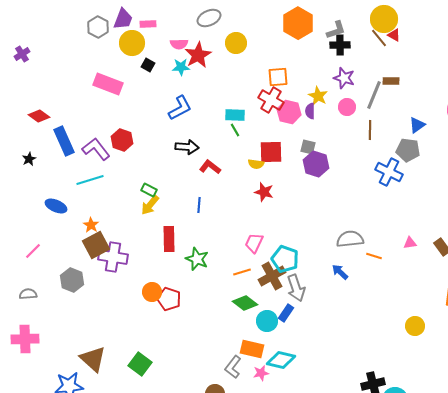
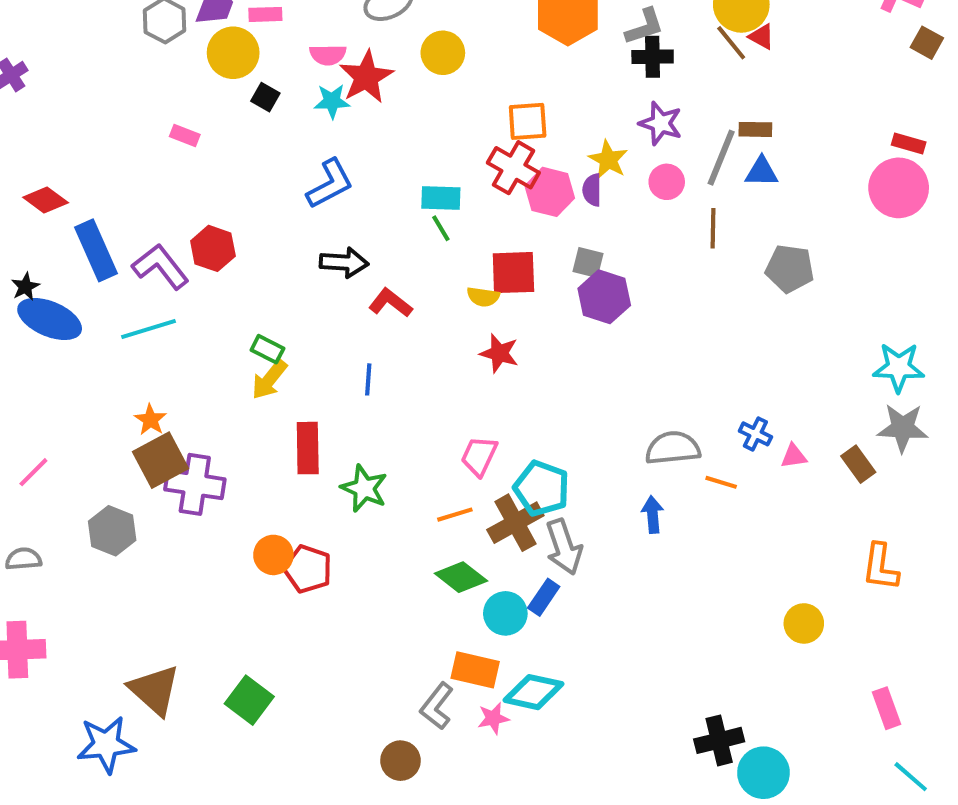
pink rectangle: (108, 84) -> (185, 135), size x0.5
blue triangle: (417, 125) -> (761, 172), moved, turned 36
blue cross: (389, 172) -> (755, 434), moved, size x0.6
blue ellipse: (56, 206) -> (50, 319), moved, size x1.4
blue arrow: (340, 272) -> (653, 515), turned 42

